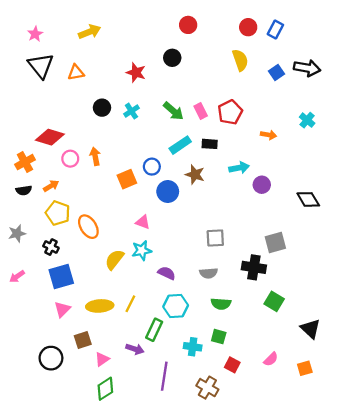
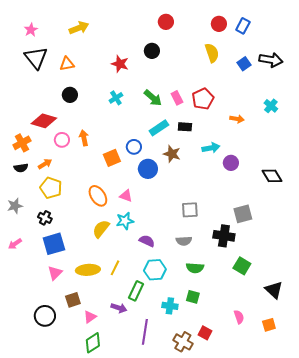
black circle: (102, 108) -> (70, 95), moved
orange ellipse: (88, 227) -> (98, 196), moved
pink semicircle: (271, 359) -> (239, 317), turned -64
red square: (232, 365) -> (205, 333), moved

